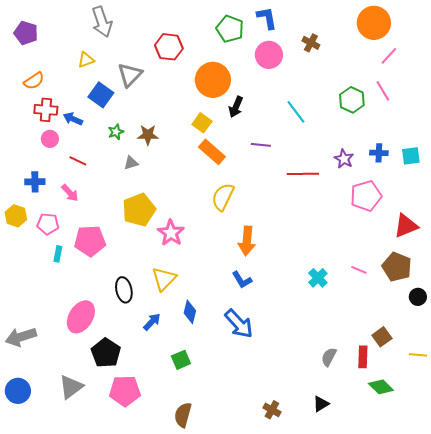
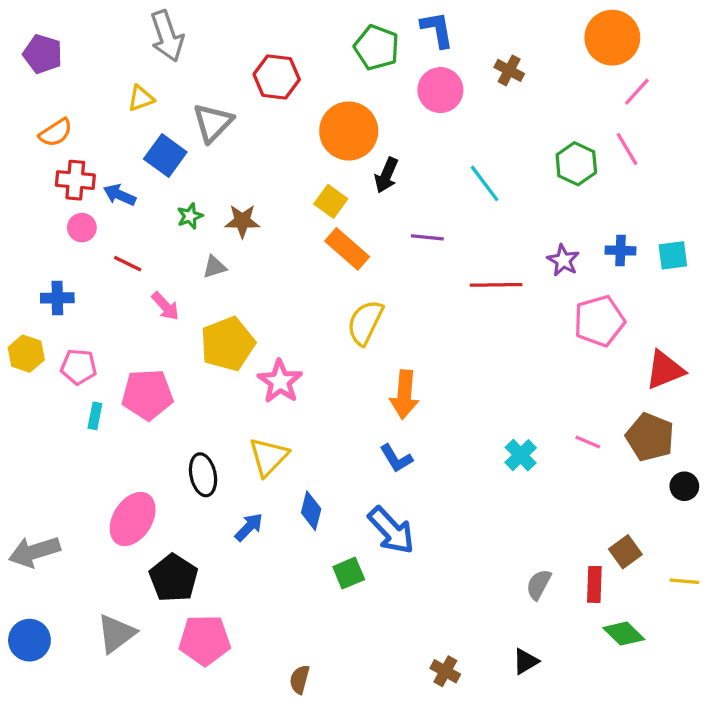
pink arrow: (70, 193) -> (165, 306), moved
green square: (181, 360) -> (349, 573), moved
brown semicircle: (183, 415) -> (300, 679), size x0.7

